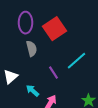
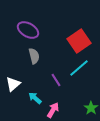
purple ellipse: (26, 23) -> (28, 30), turned -60
red square: (55, 29) -> (79, 41), moved

